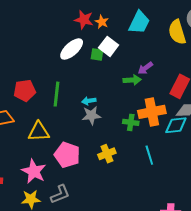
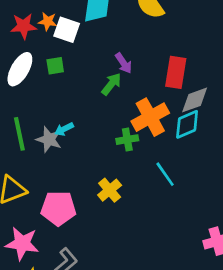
white square: (109, 46) -> (67, 30), moved
purple arrow: (145, 68) -> (124, 63), turned -70
green arrow: (132, 80) -> (111, 84), turned -30
gray star: (91, 115) -> (49, 139), moved, turned -30

